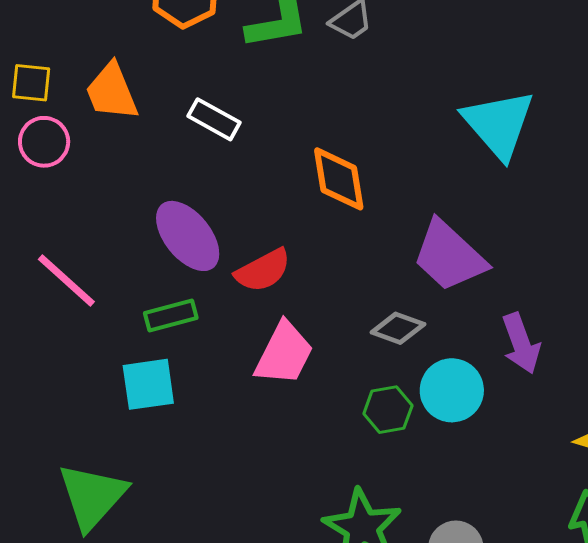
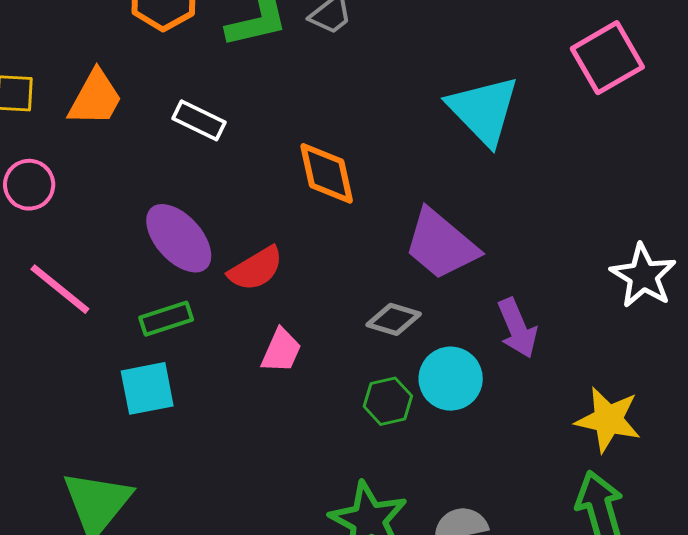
orange trapezoid: (112, 92) -> (95, 98), turned -126
pink circle: (44, 142) -> (29, 185), moved
pink trapezoid: (284, 354) -> (281, 351), size x0.7

